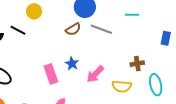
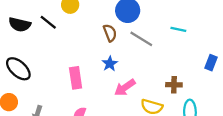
brown semicircle: (73, 29) -> (110, 33), turned -91
blue star: (72, 64) -> (110, 64), moved

